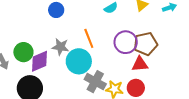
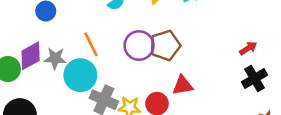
purple diamond: (39, 61) -> (31, 56), moved
red triangle: (140, 64) -> (183, 85), moved

